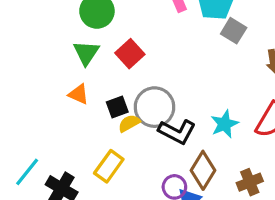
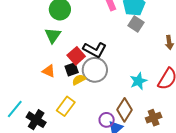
gray square: (234, 31) -> (136, 24), moved
red square: (130, 54) -> (76, 56), moved
orange triangle: (79, 94) -> (49, 71), moved
black L-shape: (177, 132) -> (95, 50), moved

